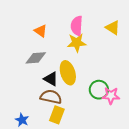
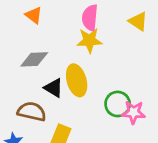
orange triangle: (41, 31) -> (34, 15), moved
brown semicircle: (51, 97) -> (32, 112), moved

